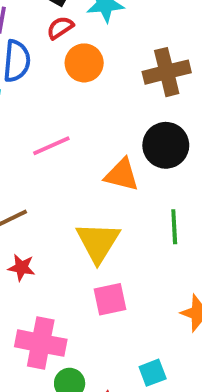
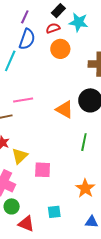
pink line: (51, 146) -> (23, 100), moved
yellow triangle: (98, 242) -> (20, 156), moved, size x0.7

